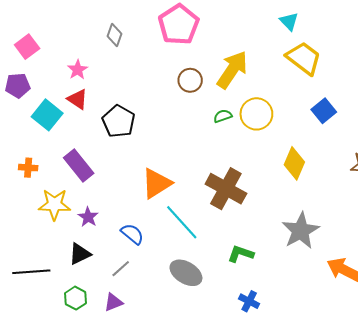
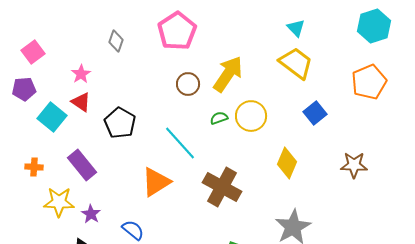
cyan triangle: (289, 21) -> (296, 28), moved
cyan line: (182, 222) -> (180, 143), moved

